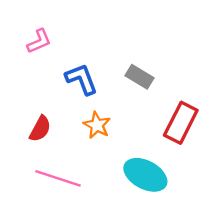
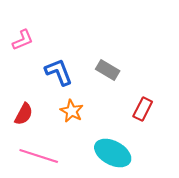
red rectangle: (181, 123) -> (143, 109), size x0.7

